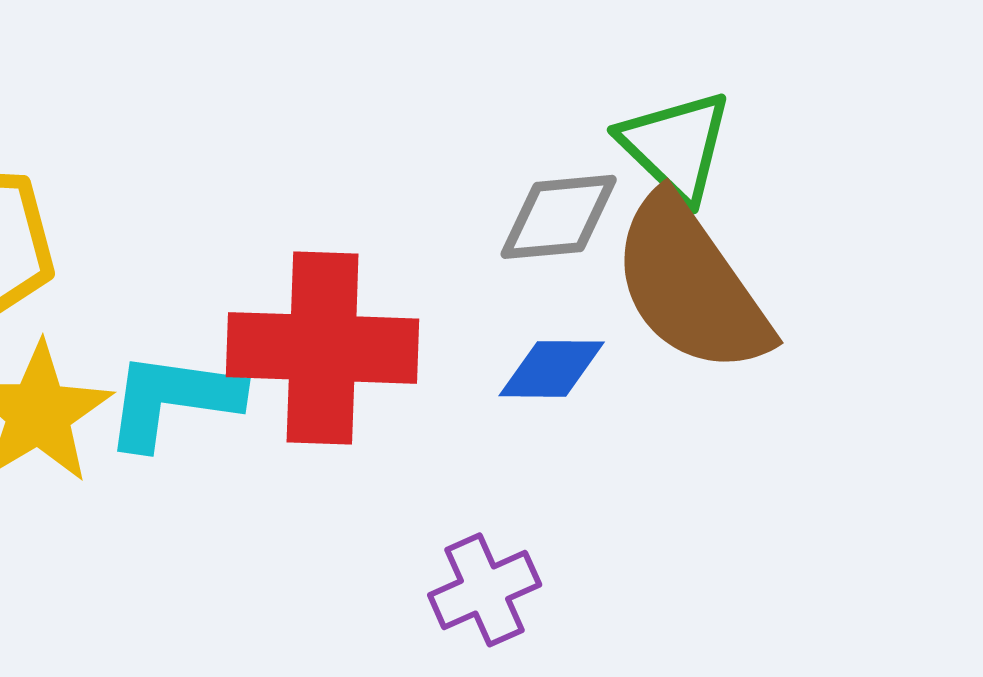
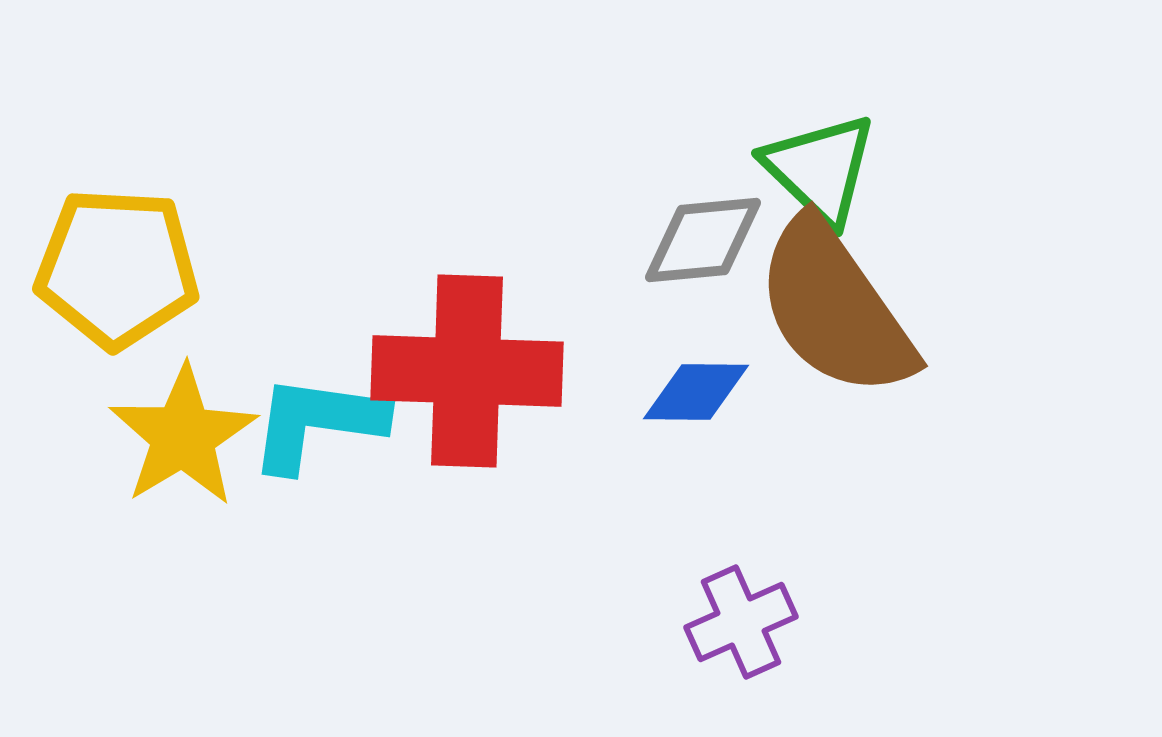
purple cross: (485, 590) -> (741, 622), moved

